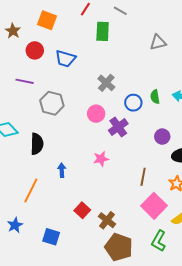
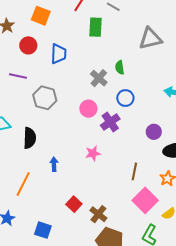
gray triangle: (158, 42) -> (150, 39), size x1.4
blue trapezoid: (65, 59) -> (59, 54), turned -105
green semicircle: (155, 97) -> (120, 67), moved

